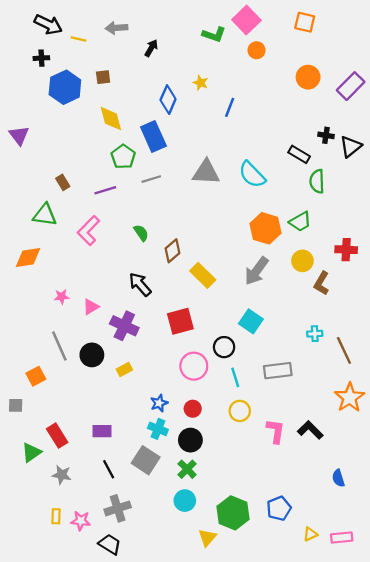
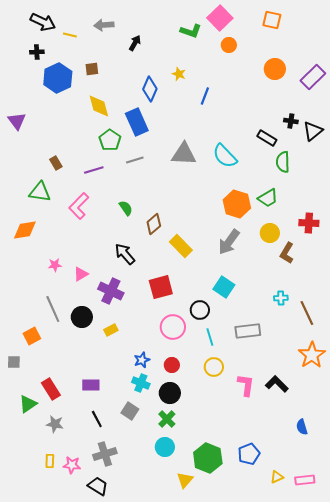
gray square: (146, 460) -> (130, 411), size x0.7

